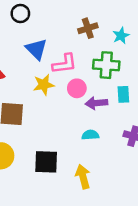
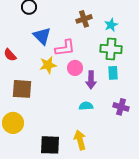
green cross: (106, 65) -> (111, 49), moved
purple arrow: (96, 103) -> (91, 80), turned -84
black square: (46, 162) -> (50, 145), moved

